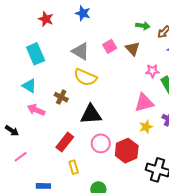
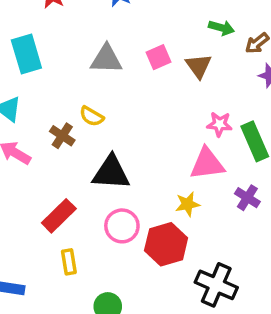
gray triangle: (81, 51) -> (106, 59), turned -36
pink star: (152, 71) -> (219, 124), moved
yellow semicircle: (85, 77) -> (92, 116), moved, size x0.6
yellow star: (146, 127) -> (187, 204), moved

